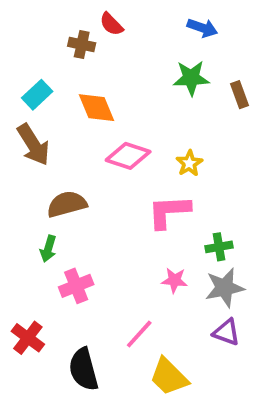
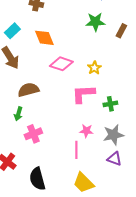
brown rectangle: (239, 95) -> (121, 31), turned 48
green cross: (219, 247) -> (110, 104), moved
pink line: (139, 334) -> (76, 150), moved, turned -42

